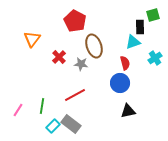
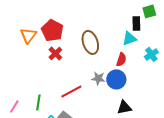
red pentagon: (75, 21) -> (52, 30), moved
red semicircle: (125, 63) -> (121, 59), turned 32
gray star: (81, 64) -> (98, 78), moved

